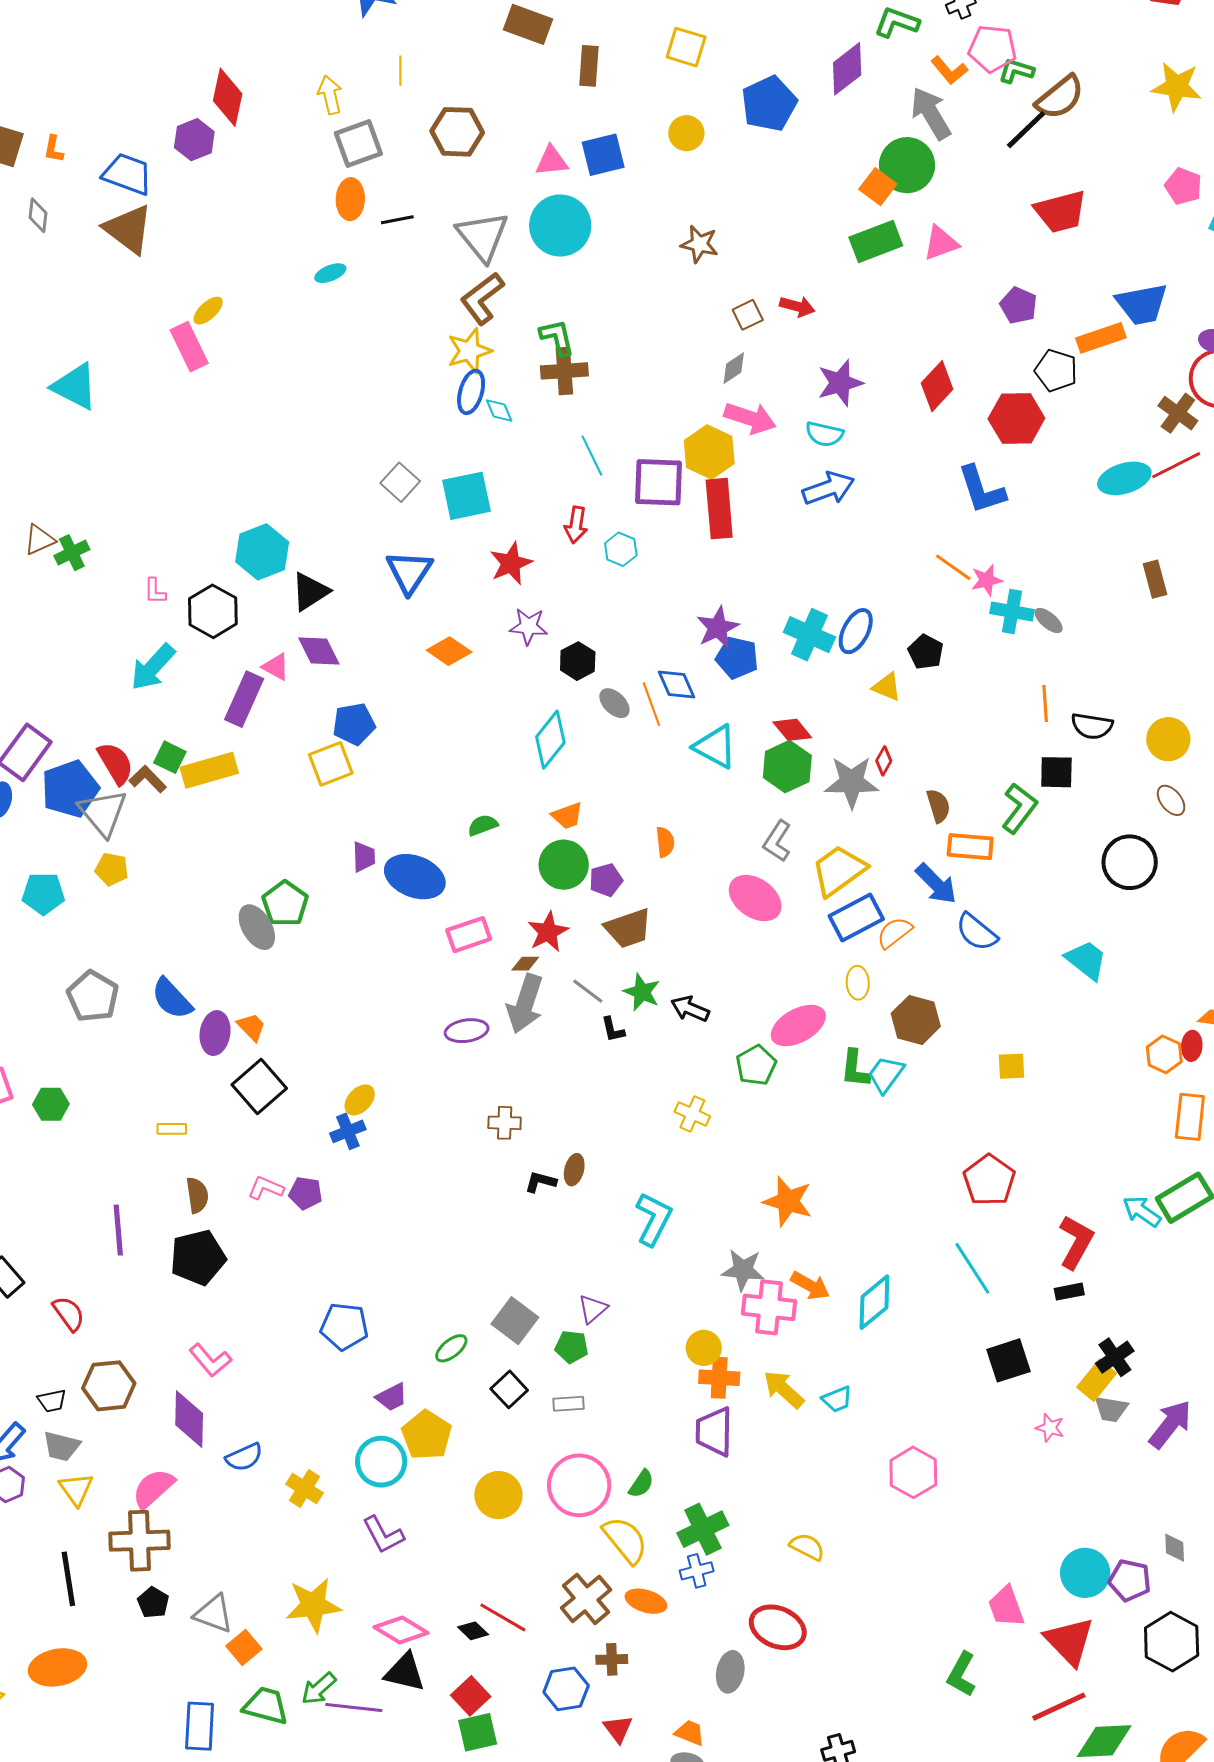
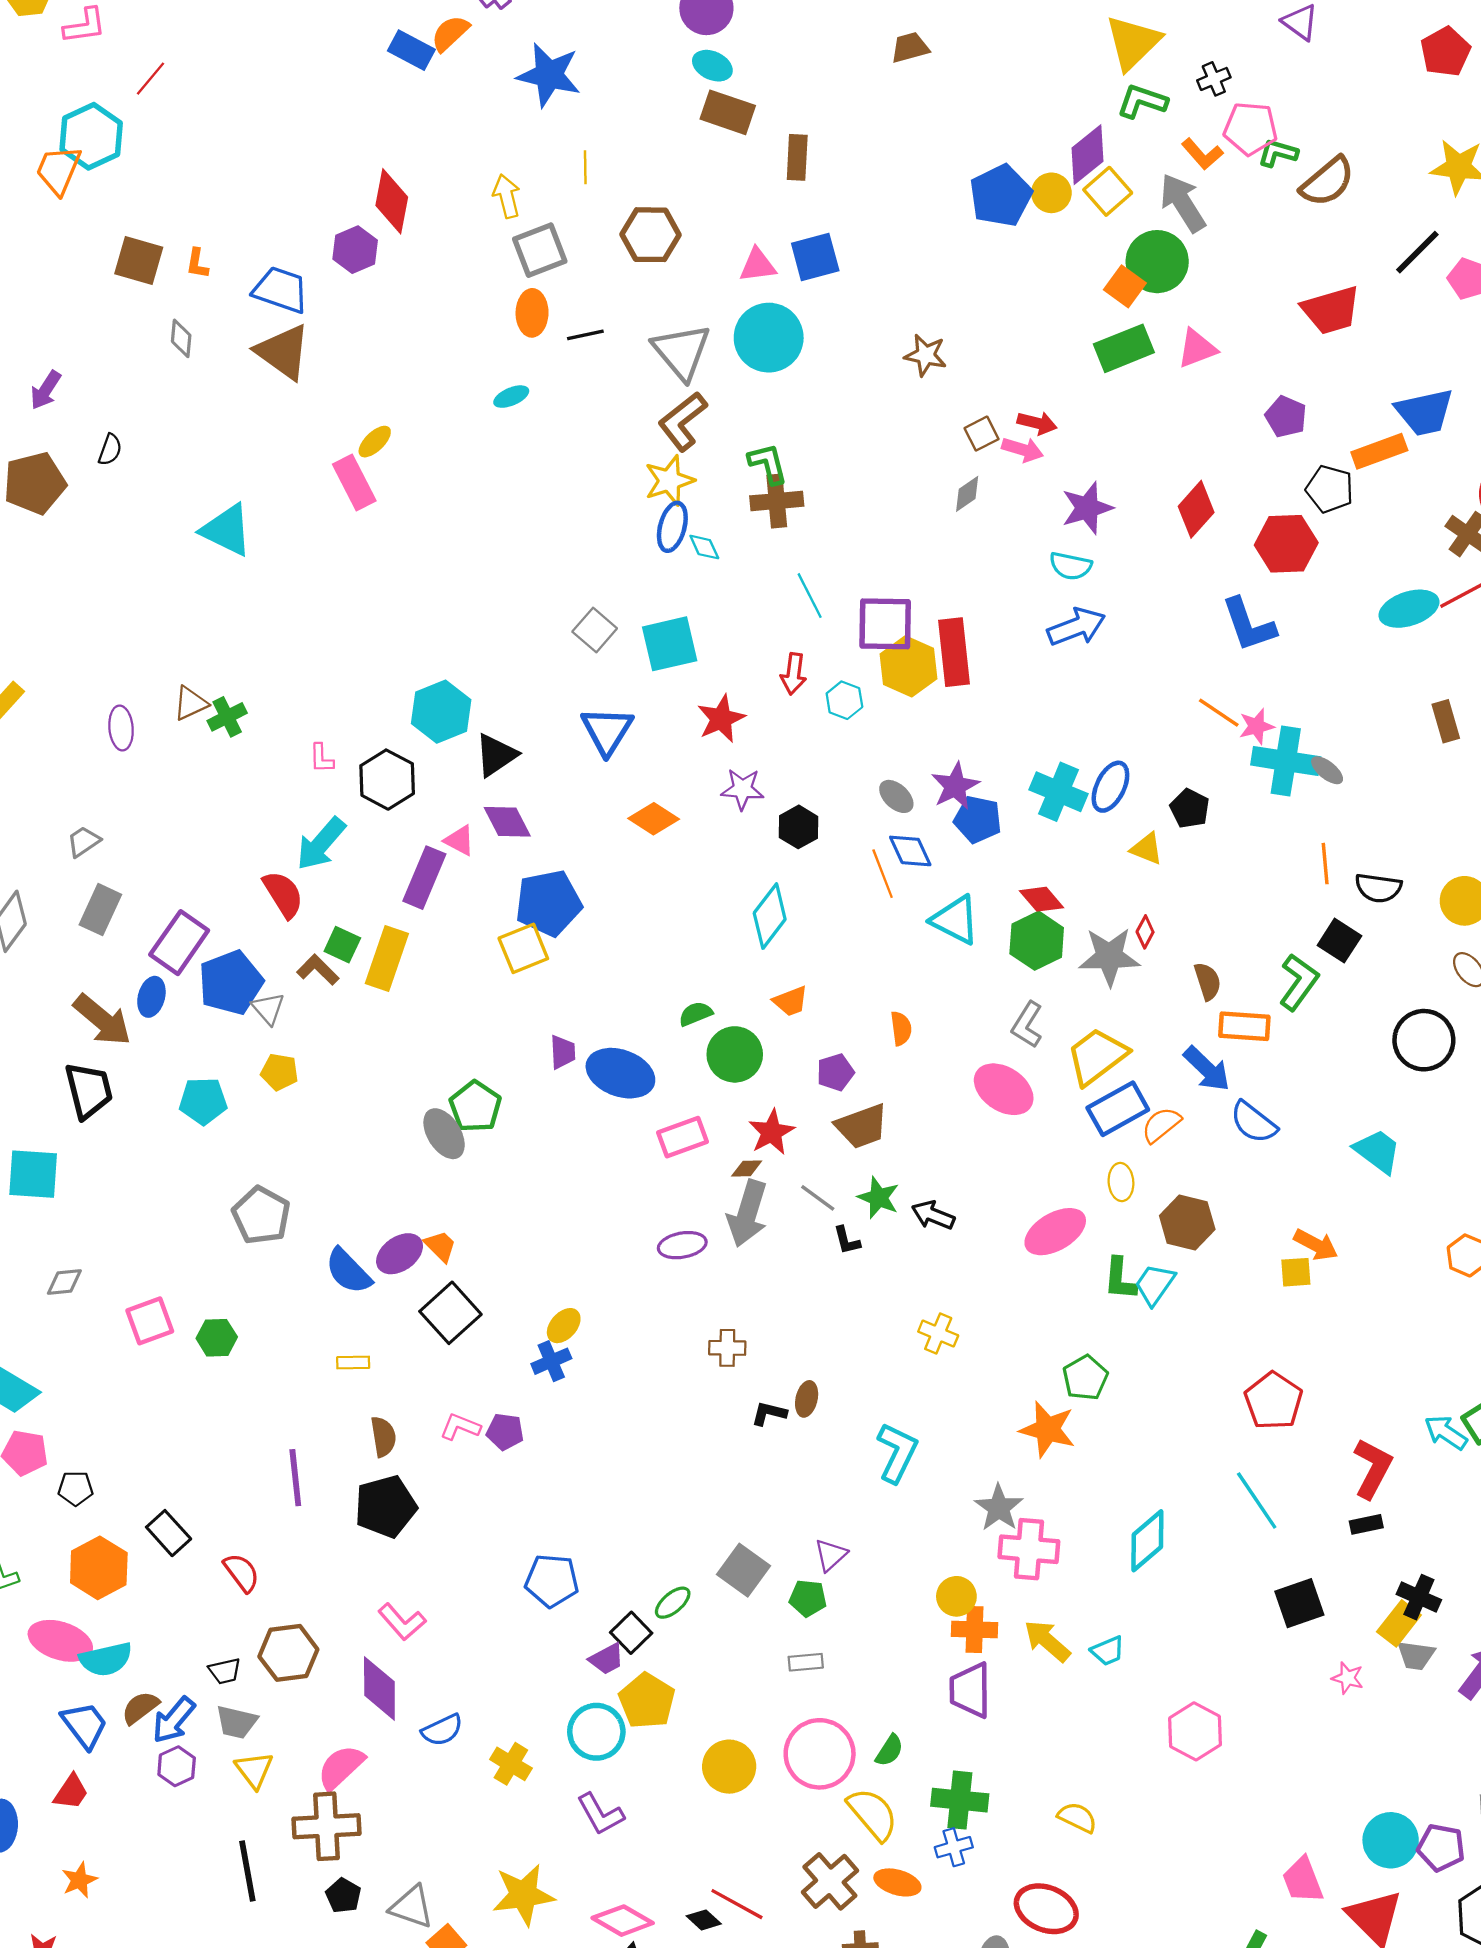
yellow square: (686, 47) -> (1108, 191), moved, turned 33
black line: (1026, 130) -> (1417, 252), moved
yellow circle: (686, 133) -> (1051, 193), moved
pink arrow: (750, 418) -> (1023, 450), moved, size x0.7
yellow hexagon: (709, 452) -> (909, 666), moved
cyan cross: (1012, 612) -> (1286, 761), size x1.4
gray ellipse: (614, 703) -> (896, 796), moved
blue pentagon: (354, 724) -> (548, 903), size x1.4
red semicircle: (115, 763) -> (283, 894), moved
yellow rectangle: (209, 770) -> (387, 958), turned -54
black square: (1056, 772) -> (1339, 941), turned 33
gray triangle: (103, 813) -> (268, 1009), size x0.6
green circle: (564, 865) -> (735, 1054), moved
blue semicircle: (172, 999) -> (348, 1271), moved
purple ellipse: (215, 1033) -> (400, 1254), turned 48
green pentagon: (756, 1065) -> (1085, 1378), moved
gray star: (743, 1270) -> (999, 1508), turned 30
orange arrow: (810, 1286) -> (1316, 1245), moved
black cross: (1115, 1357) -> (1419, 1597), turned -30
black square: (509, 1389) -> (631, 1633), moved
green cross: (703, 1529) -> (960, 1800), turned 33

